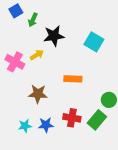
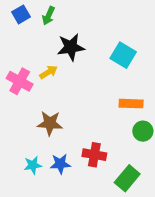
green arrow: (33, 20) -> (49, 16), moved
orange rectangle: (73, 79) -> (131, 104), moved
green rectangle: (97, 120) -> (127, 178), moved

